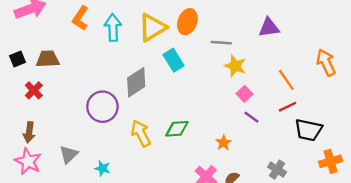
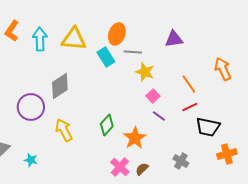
orange ellipse: (187, 22) -> (117, 34), moved
yellow triangle: (152, 28) -> (74, 39), turned 36
cyan rectangle: (173, 60) -> (106, 57), moved
green diamond: (177, 129) -> (107, 125), moved, turned -45
orange star: (223, 143) -> (135, 138), size x1.6

